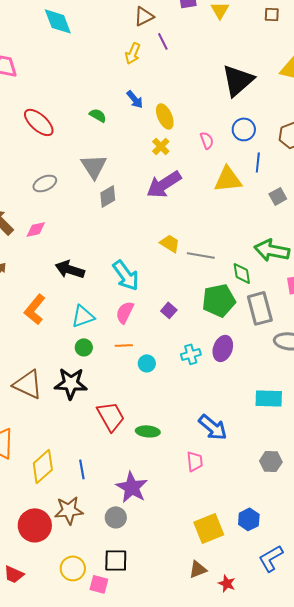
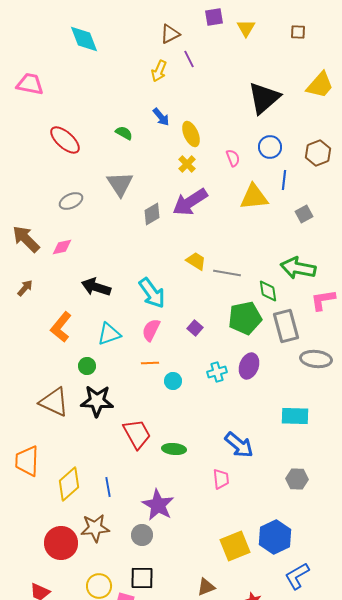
gray diamond: (108, 196) -> (152, 214), moved
green circle: (84, 347) -> (87, 366), moved
blue hexagon: (249, 519) -> (275, 537), size x1.5
brown triangle: (198, 569) -> (206, 587), moved

